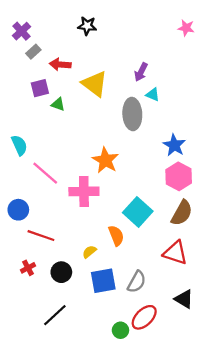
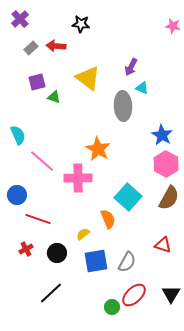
purple cross: (22, 31) -> (20, 19), moved
red arrow: (60, 65) -> (56, 46), moved
red triangle: (175, 253) -> (163, 245), moved, size x0.7
black triangle: (184, 299) -> (171, 294), moved, turned 30

